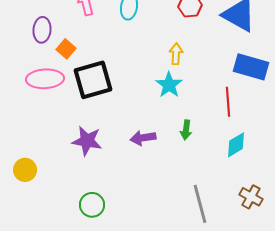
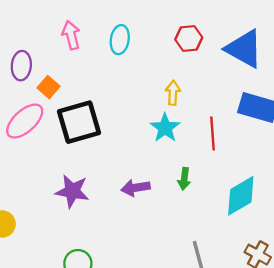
pink ellipse: (45, 79) -> (25, 121), turned -39
red line: (228, 102) -> (213, 133), moved
cyan diamond: (236, 145) -> (241, 196), size x1.4

